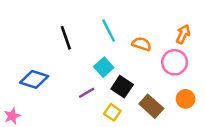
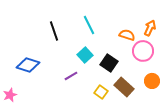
orange semicircle: (142, 44) -> (127, 35), moved
black square: (122, 87) -> (109, 63), moved
yellow square: (112, 112) -> (101, 92), moved

